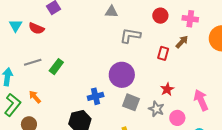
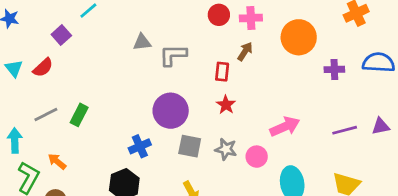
gray triangle: (111, 12) -> (142, 42), moved
red circle: (160, 16) -> (219, 15), moved
red semicircle: (36, 28) -> (43, 68), turned -56
red star: (167, 89) -> (226, 105), moved
pink arrow: (201, 100) -> (285, 127), turned 100

